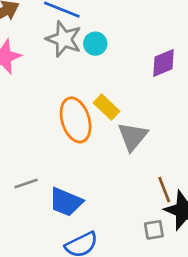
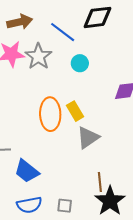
gray star: (64, 39) -> (38, 56), moved
gray square: (154, 230) -> (65, 206), moved

